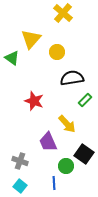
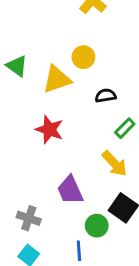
yellow triangle: (31, 39) -> (57, 79), moved, turned 30
black semicircle: (72, 78) -> (106, 96), size x0.6
yellow arrow: (67, 124) -> (114, 164), moved

